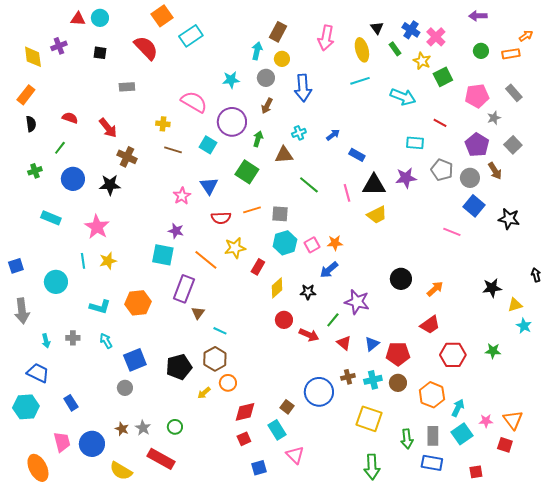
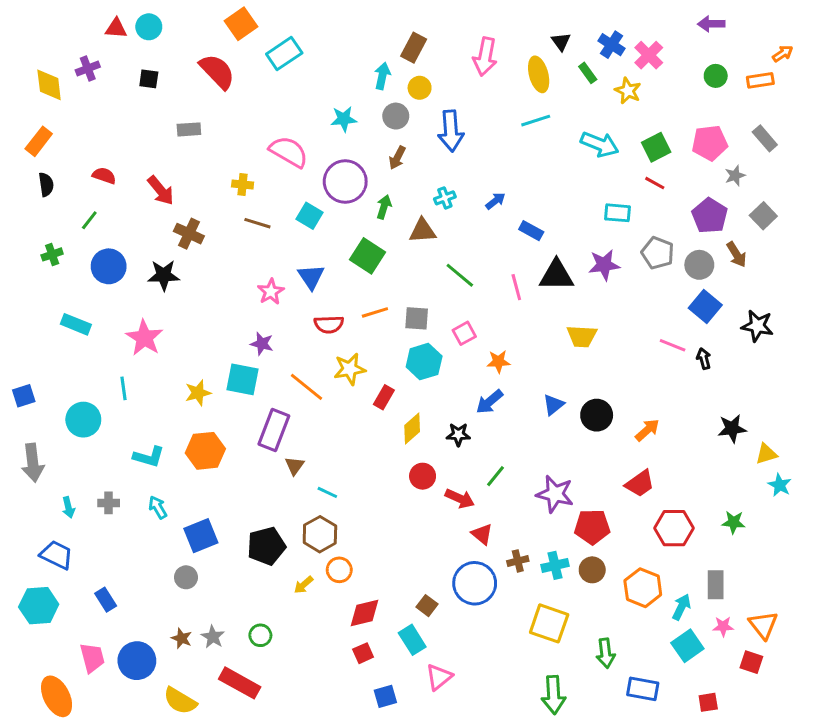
green square: (443, 77) -> (656, 147), moved
yellow trapezoid: (377, 215) -> (582, 336), moved, turned 30
pink square: (312, 245) -> (464, 333), moved
yellow star: (108, 261) -> (198, 393), moved
black arrow: (536, 275) -> (704, 359), moved
purple star: (357, 302) -> (555, 494), moved
red triangle: (344, 343) -> (482, 534), moved
blue triangle: (372, 344) -> (553, 405), moved
gray rectangle: (433, 436) -> (716, 585), moved
pink triangle: (295, 455) -> (439, 677), turned 36

